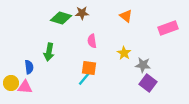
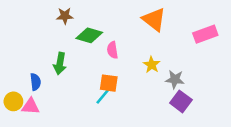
brown star: (82, 13) -> (65, 16), moved
orange triangle: (126, 16) -> (154, 19), size x1.5
green diamond: (61, 18) -> (89, 35), moved

